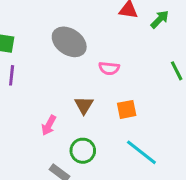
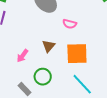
orange square: (127, 109) -> (77, 54), size x1.6

